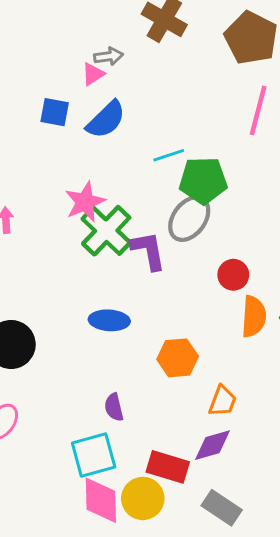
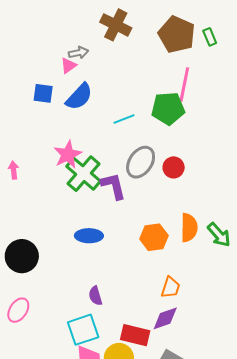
green pentagon: (203, 181) -> (168, 108), moved
red circle: (233, 275) -> (174, 167), moved
orange hexagon: (178, 358) -> (154, 237), moved

